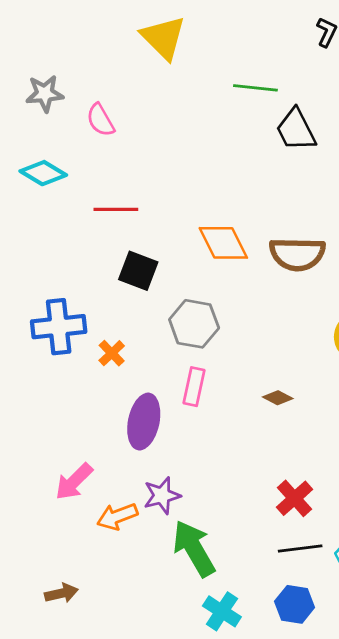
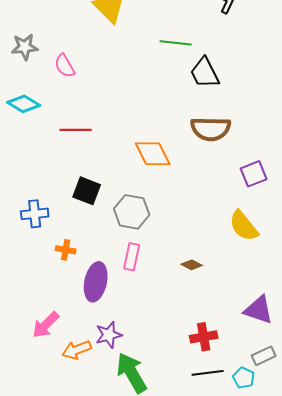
brown semicircle: (297, 254) -> (211, 129), moved
black square: (138, 271) -> (87, 191), moved
blue cross: (59, 327) -> (35, 214), size x0.7
orange cross: (112, 353) -> (66, 250), moved, turned -36
red cross: (295, 498) -> (204, 337), turned 32

